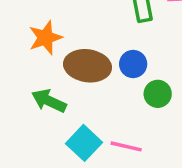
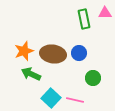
orange star: (45, 38) -> (24, 51), moved
green circle: (158, 94) -> (93, 78), moved

